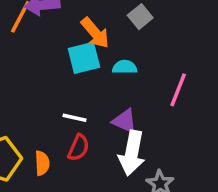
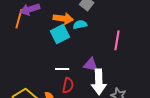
orange arrow: (95, 33) -> (63, 19), turned -30
cyan semicircle: (125, 67) -> (80, 25), moved

